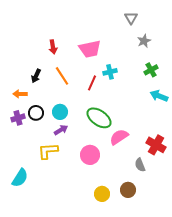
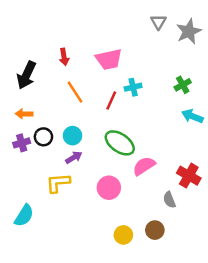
gray star: (144, 41) -> (189, 31), moved, size x1.5
black arrow: (36, 76) -> (26, 75), moved, size x1.6

